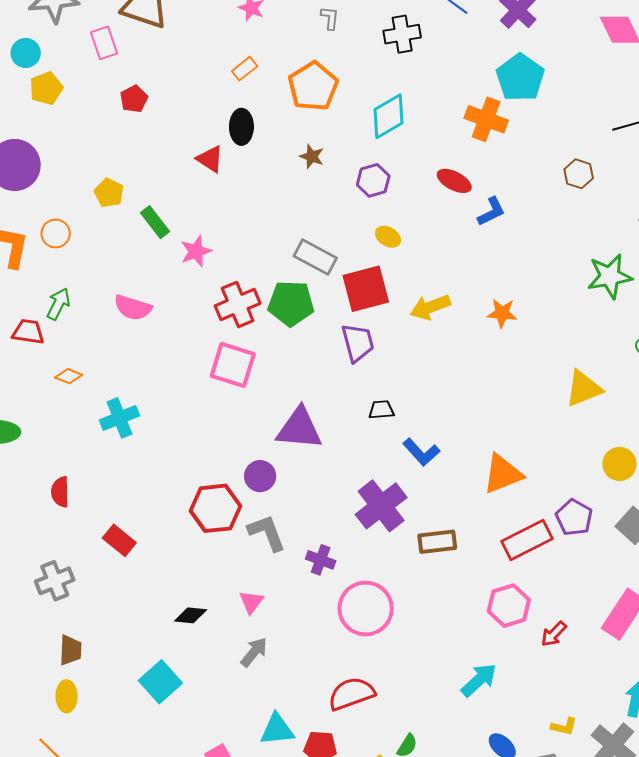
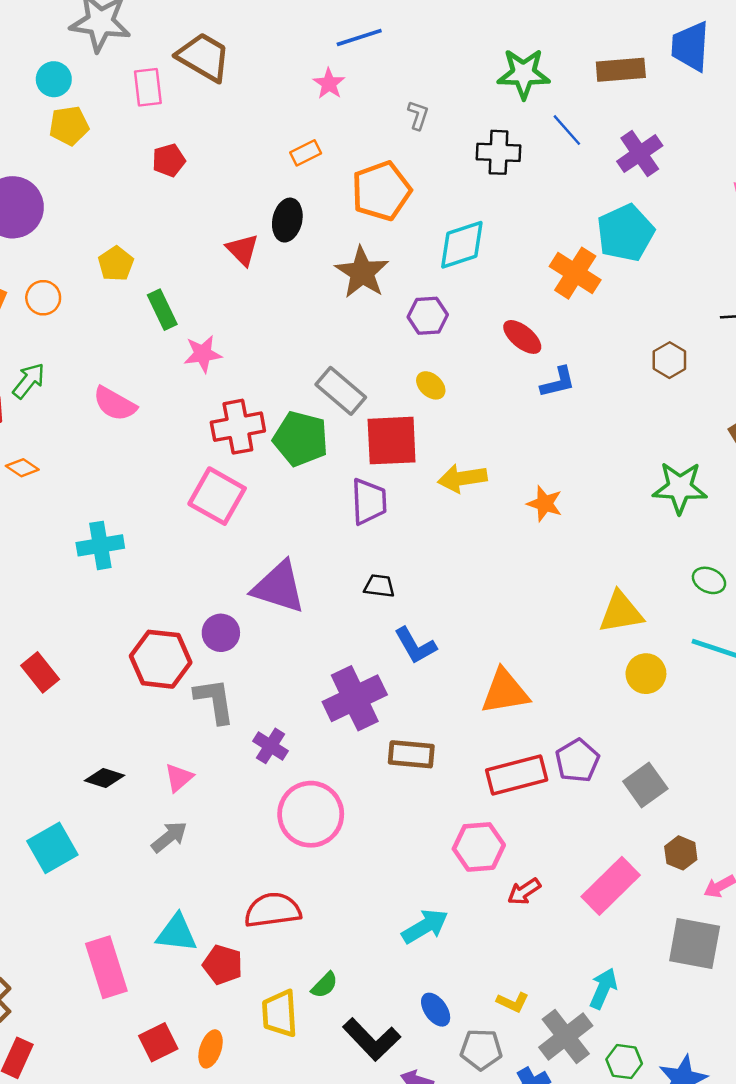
brown star: (312, 156) -> (362, 272), size x1.8
cyan cross: (120, 418) -> (100, 545), moved
yellow circle: (619, 464) -> (646, 674), moved

